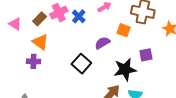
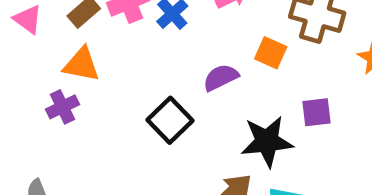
orange triangle: (40, 42) -> (81, 64), turned -30
purple cross: (33, 61) -> (62, 107), turned -32

